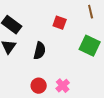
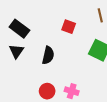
pink cross: (63, 86) -> (72, 91), turned -32

